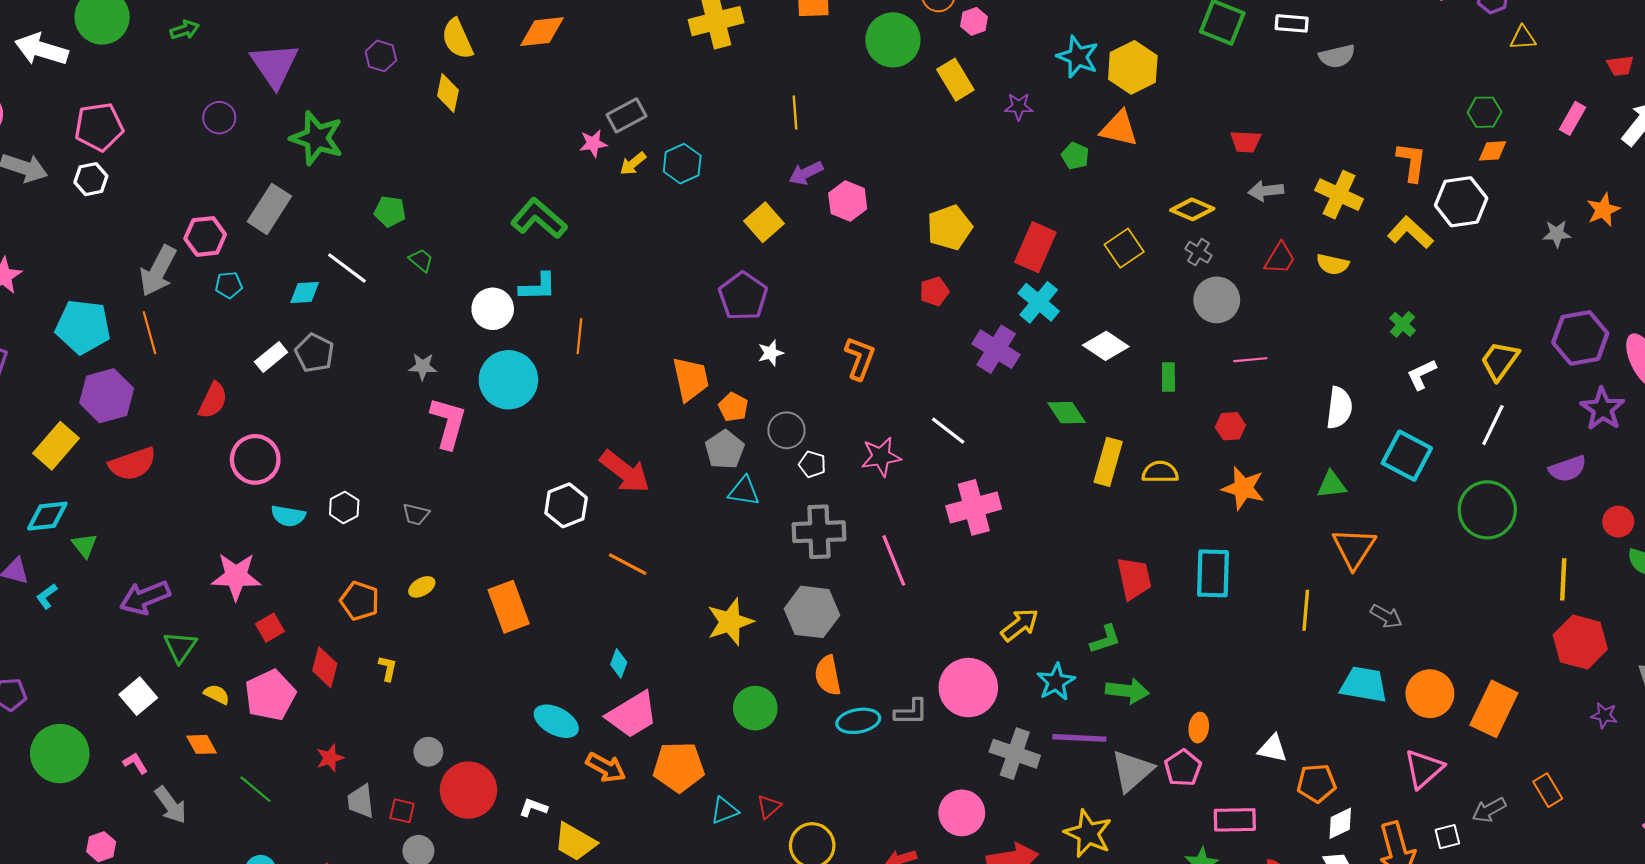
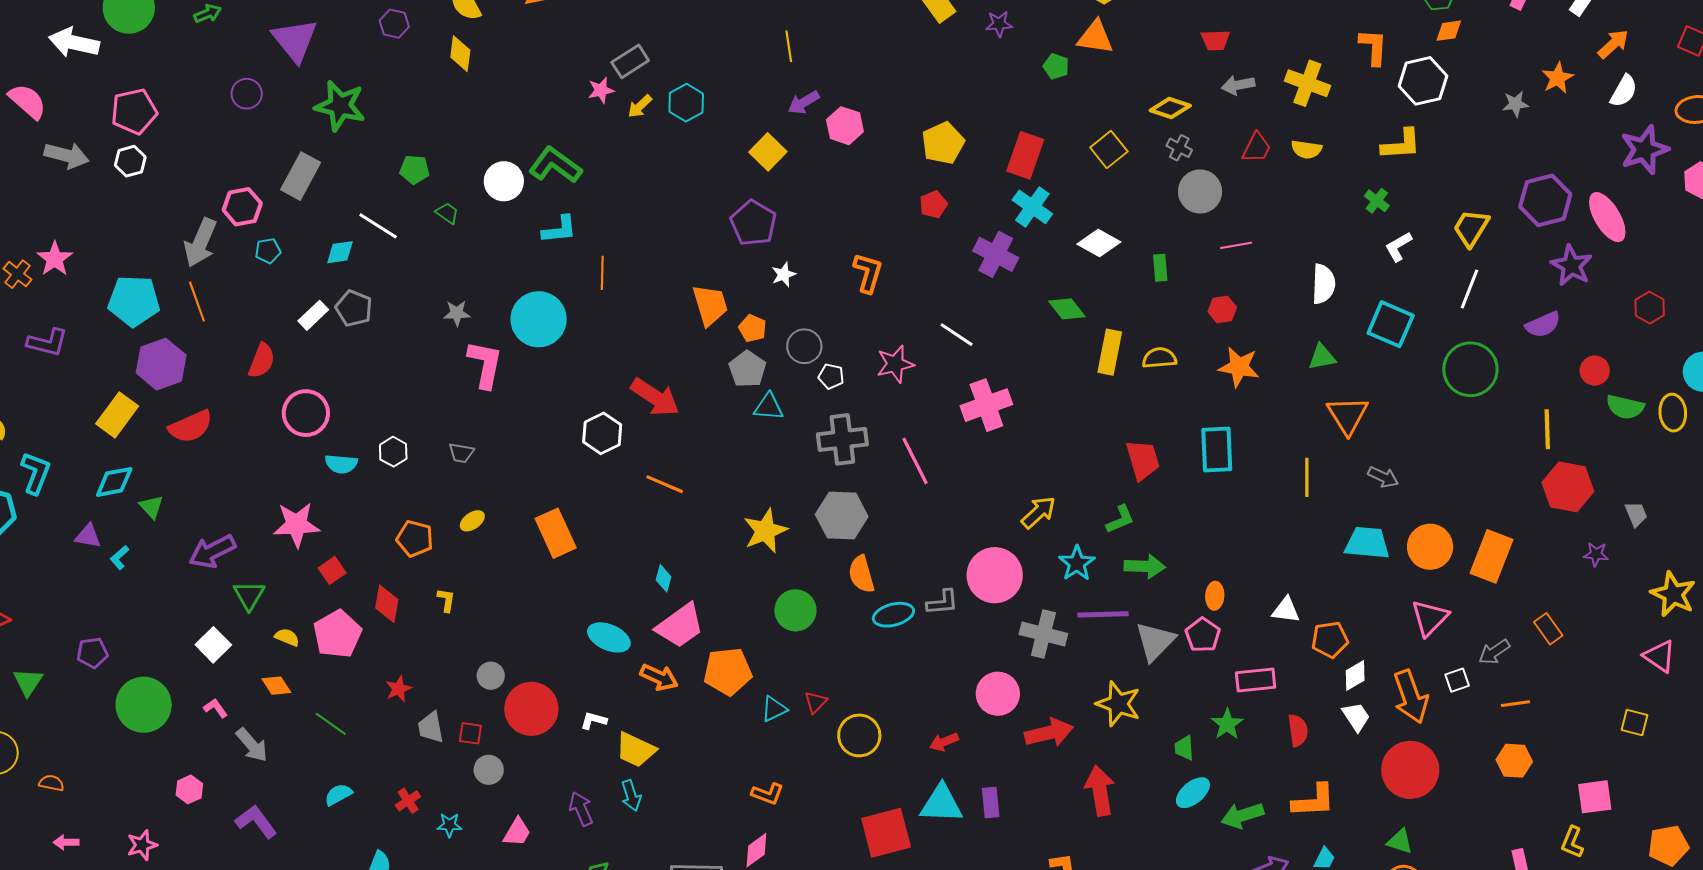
yellow L-shape: (1410, 232) -> (1401, 144), moved, turned 138
white circle: (493, 309) -> (504, 181), moved

